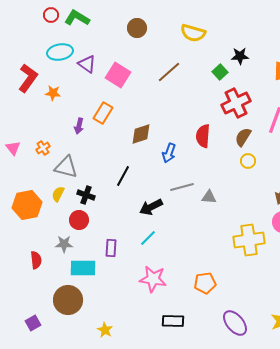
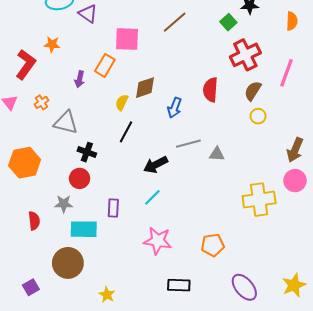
pink square: (118, 75) -> (127, 39), moved, turned -30
red L-shape: (28, 78) -> (26, 64), moved
yellow semicircle: (58, 194) -> (122, 102), moved

